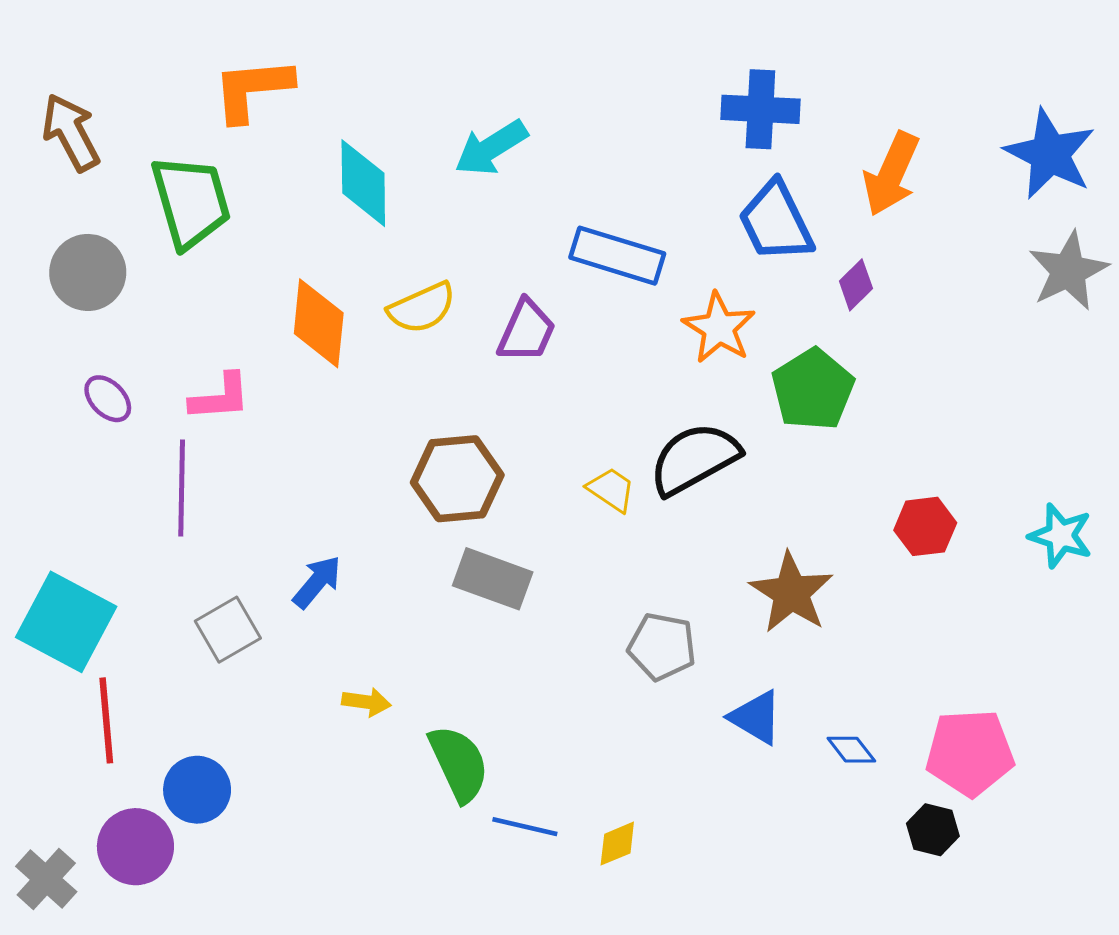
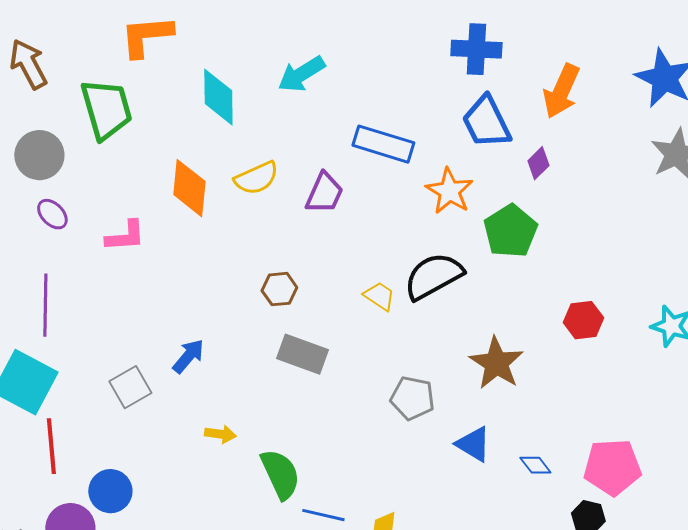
purple ellipse: (108, 399) -> (52, 214), moved
brown hexagon: (457, 479) -> (279, 289), size x0.6
purple line: (182, 488) -> (45, 305), moved

